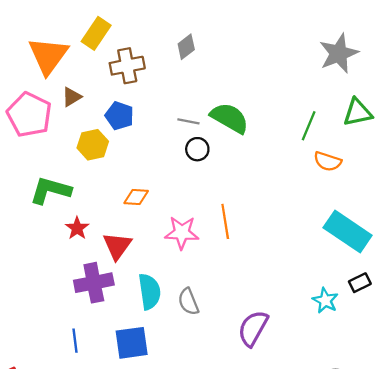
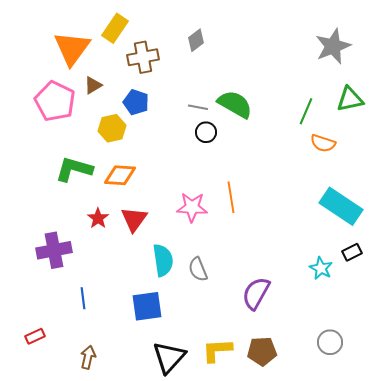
orange diamond: (136, 197) -> (120, 175), moved, size x1.4
red star: (77, 228) -> (98, 218), moved
purple cross: (94, 283) -> (54, 250), moved
blue line: (75, 341) -> (83, 298), moved

